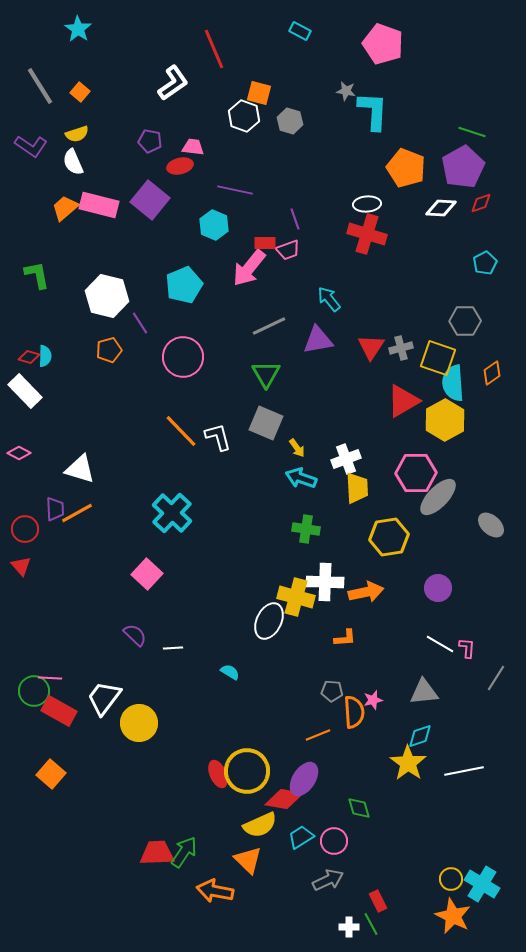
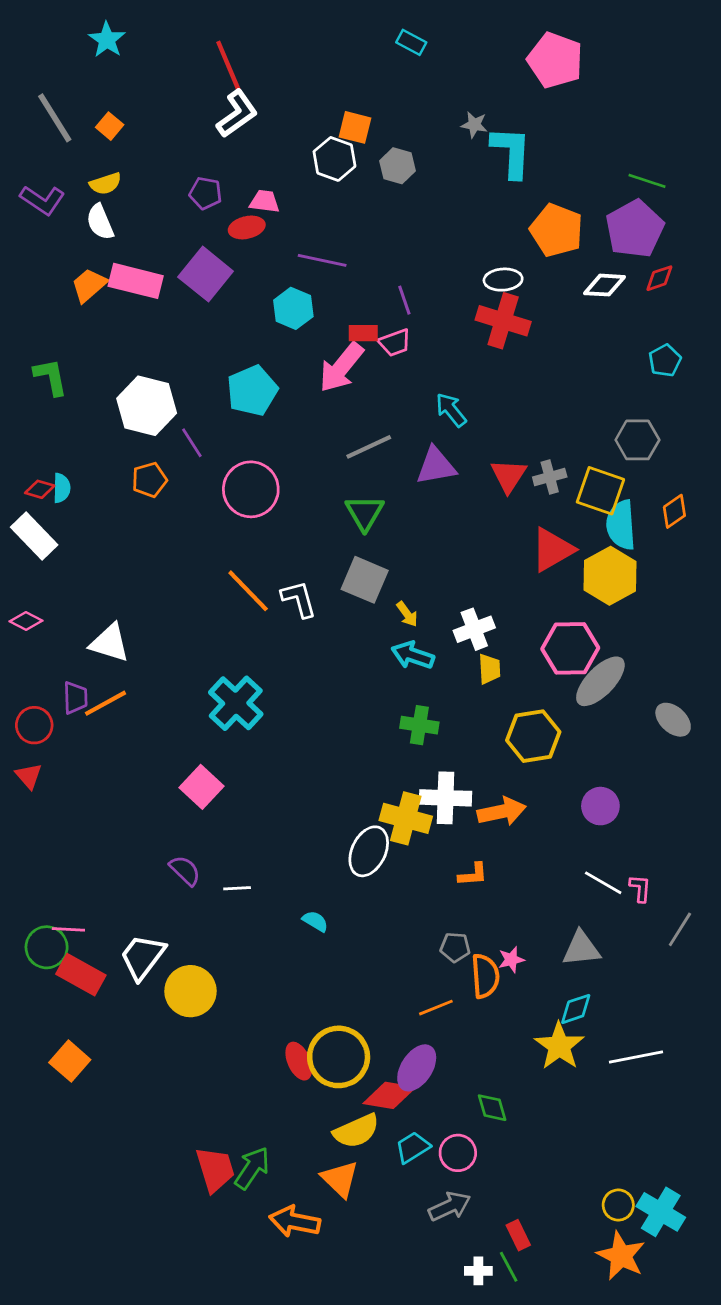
pink pentagon: (383, 44) -> (555, 60), moved
red line: (214, 49) -> (229, 67), moved
yellow trapezoid: (357, 488) -> (489, 669), size x0.7
red trapezoid: (157, 853) -> (215, 1169), turned 75

